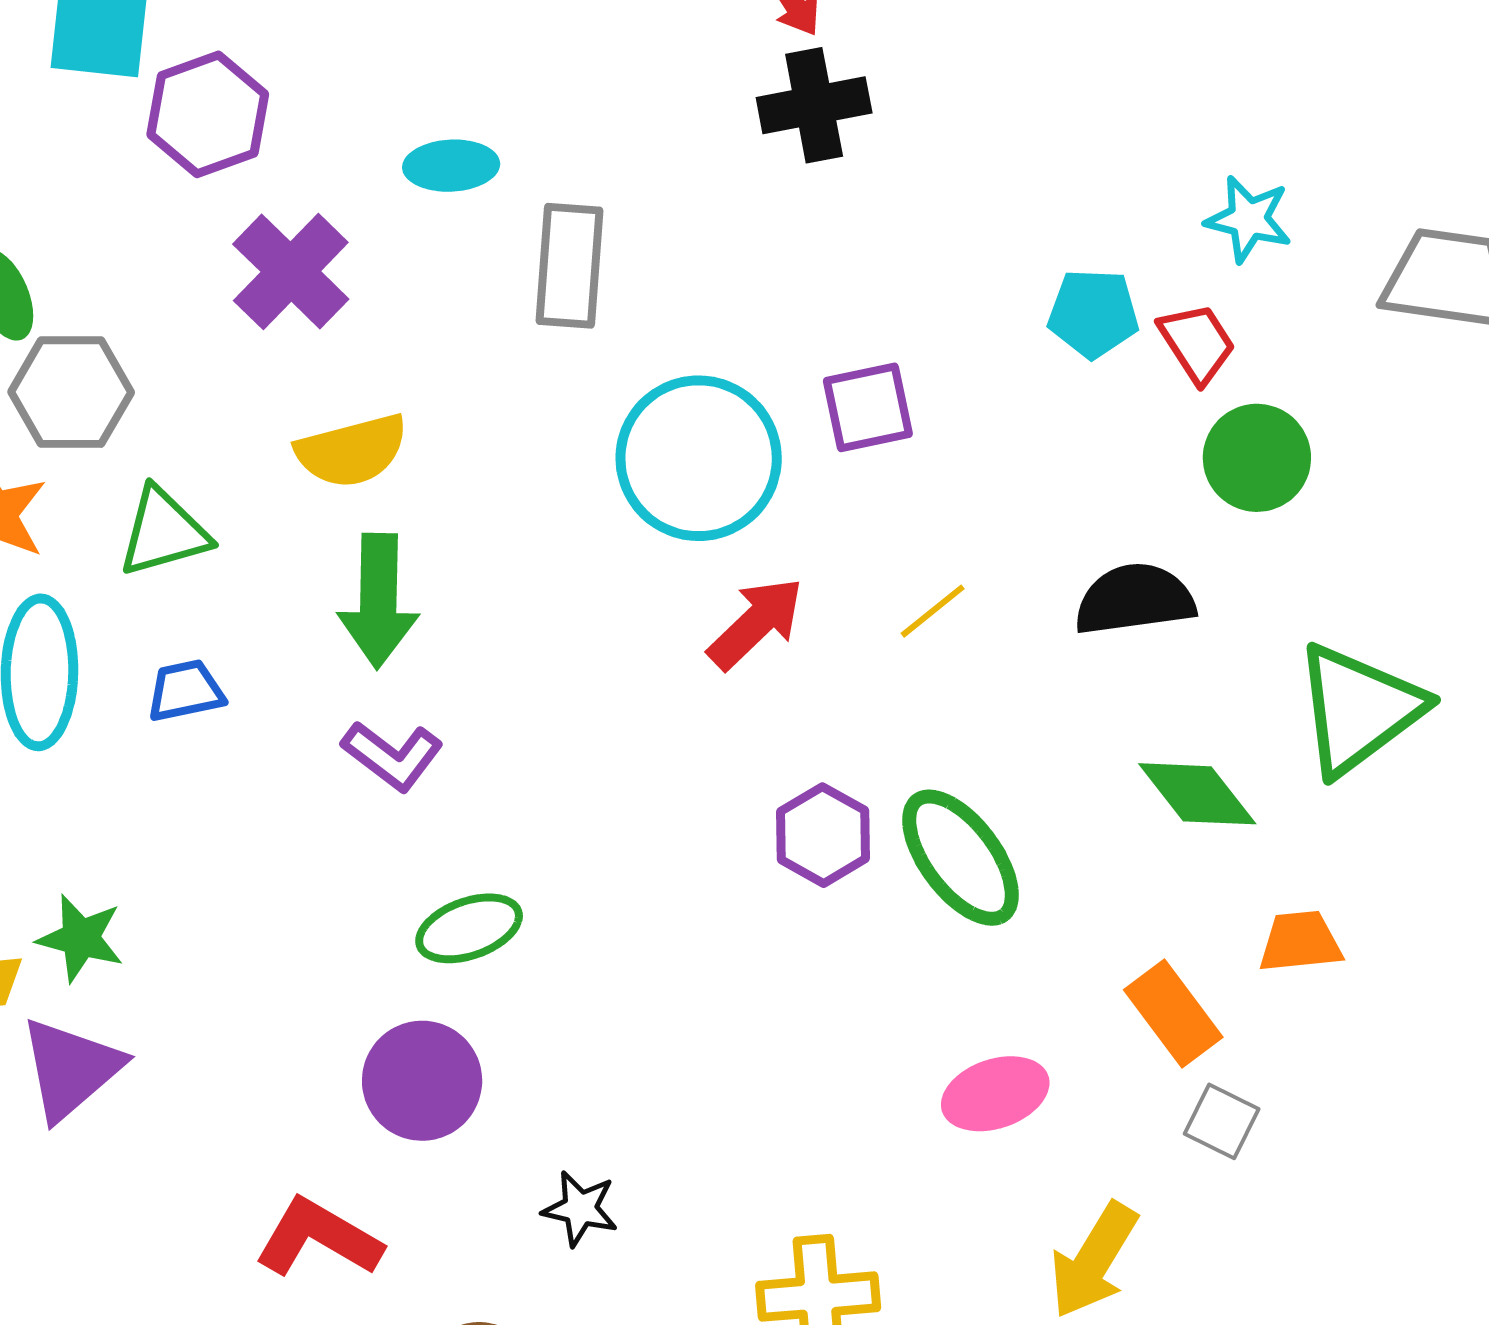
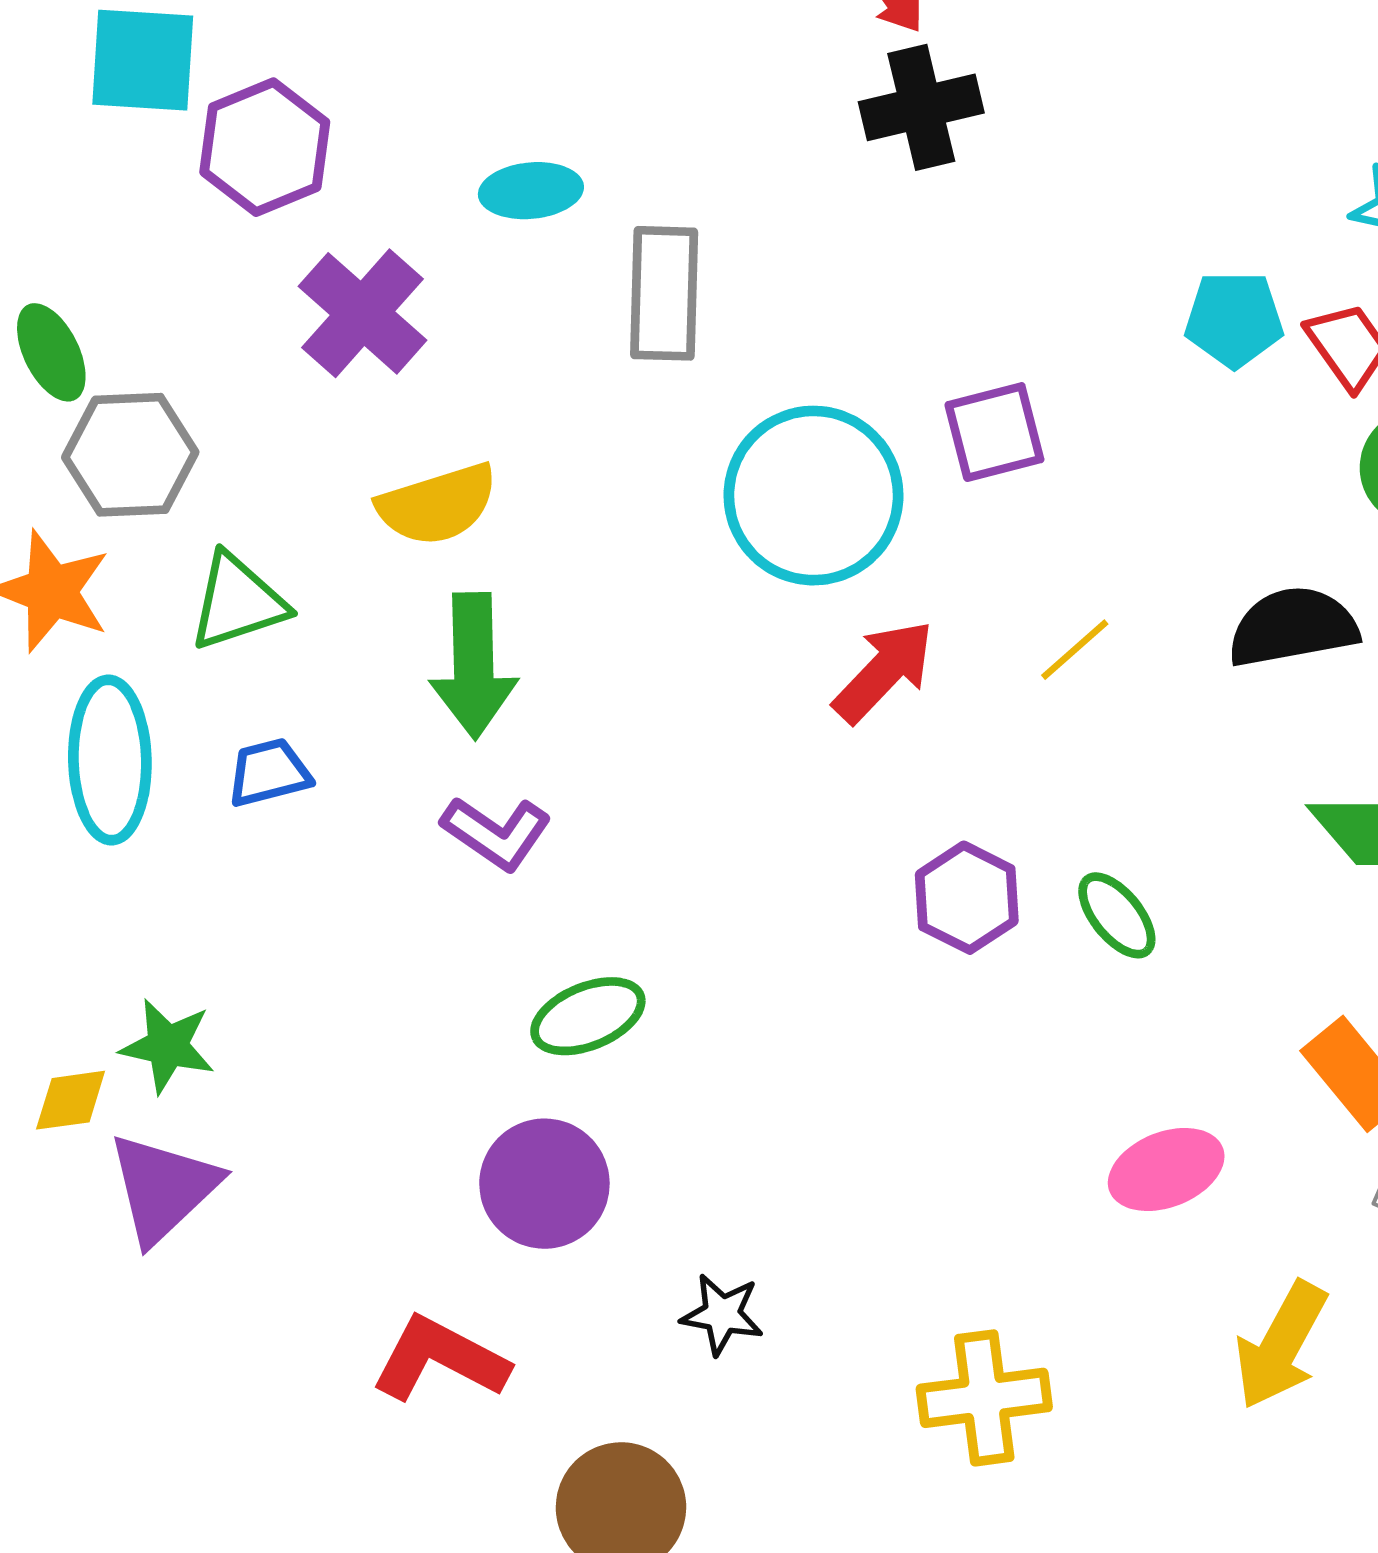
green ellipse: (960, 858) -> (1117, 915), size x0.6

